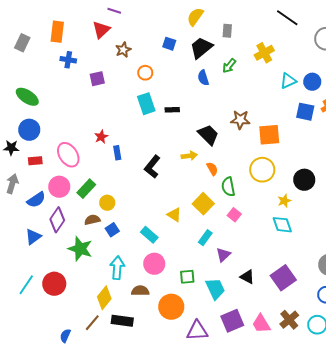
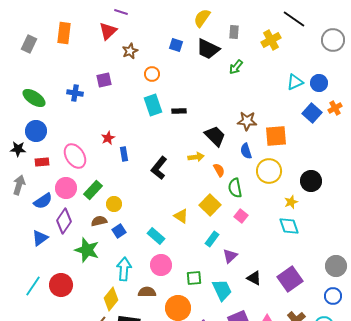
black trapezoid: (201, 48) -> (208, 49), turned -115
yellow cross: (264, 53) -> (271, 40), moved
blue cross: (68, 60) -> (75, 93), moved
blue semicircle: (203, 78) -> (246, 151), moved
blue square: (305, 112) -> (312, 113), turned 30

